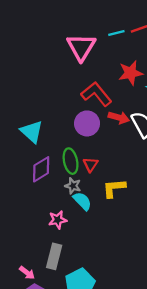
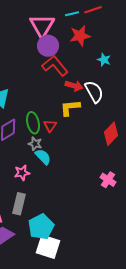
red star: (130, 73) -> (80, 36), moved
purple circle: (87, 123) -> (48, 46), moved
yellow L-shape: (114, 188) -> (70, 108), moved

